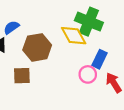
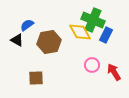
blue rectangle: (99, 59) -> (106, 35), moved
brown square: (22, 76) -> (36, 78), moved

